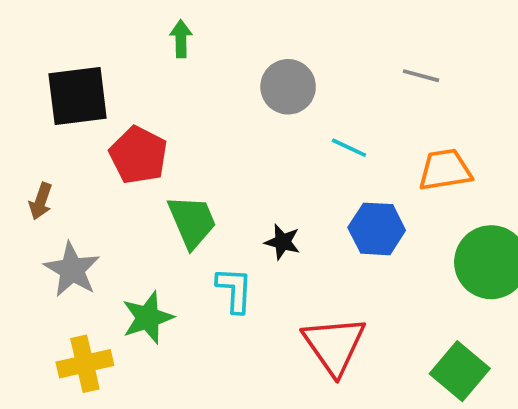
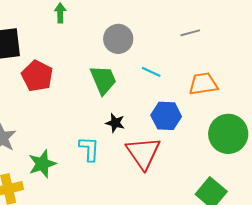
gray line: (421, 76) -> (190, 33), turned -30
green trapezoid: (192, 222) -> (103, 80), moved
red triangle: (334, 345) -> (143, 153), moved

